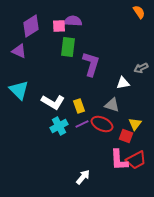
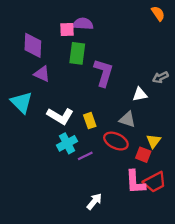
purple diamond: (31, 26) -> (33, 45), moved, turned -55
purple triangle: (19, 51) -> (42, 74), moved
purple line: (82, 124) -> (85, 156), moved

